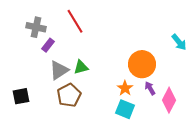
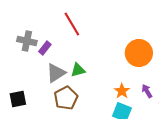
gray cross: (36, 27) -> (27, 41), moved
orange circle: (142, 64) -> (139, 53), moved

